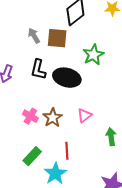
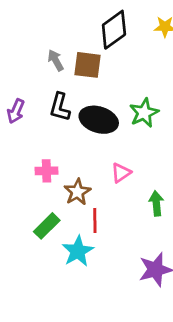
green star: (93, 55) -> (144, 113), moved
pink cross: (30, 116) -> (46, 171), turned -35
brown star: (53, 118) -> (77, 192), moved

